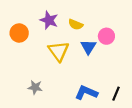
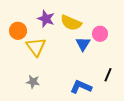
yellow semicircle: (76, 24) -> (71, 23), size x1.5
yellow triangle: (59, 51) -> (36, 47), moved
black line: (116, 94) -> (108, 75), moved

